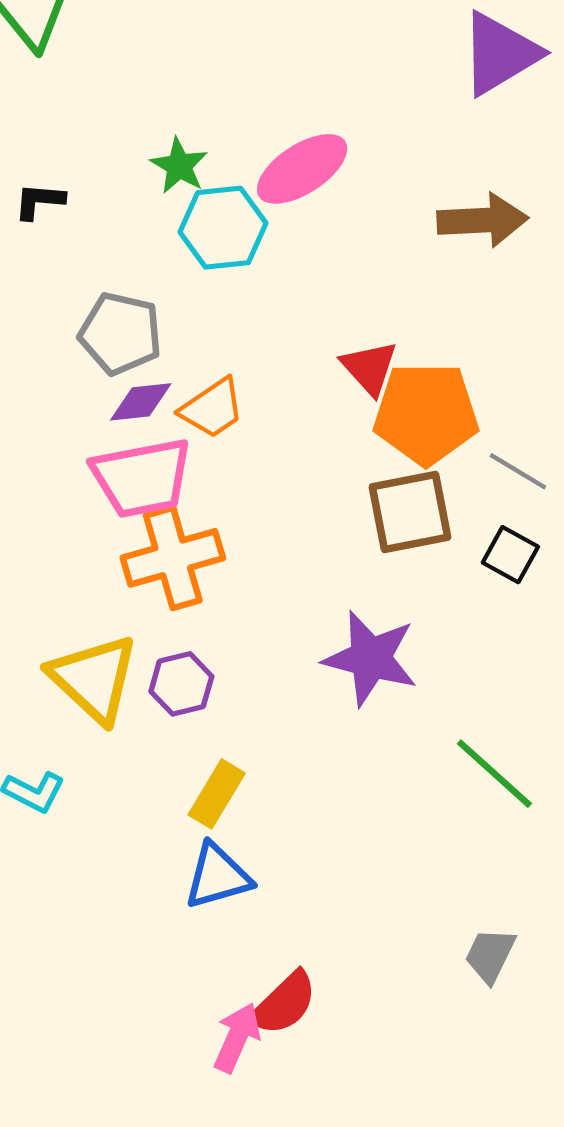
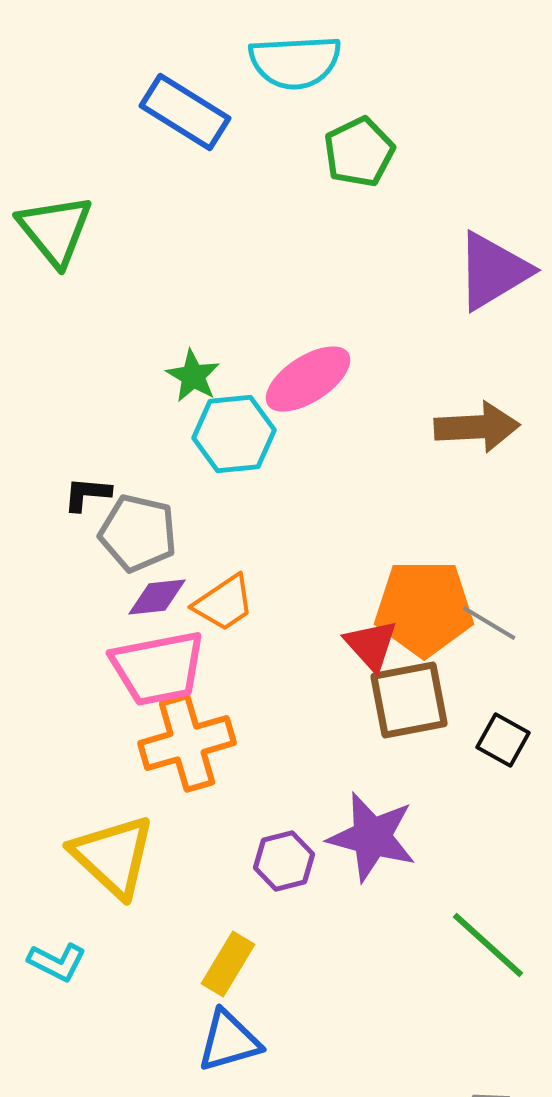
black L-shape: (39, 201) -> (87, 494), moved
red triangle: (369, 368) -> (371, 645), moved
gray line: (518, 471) -> (489, 623), moved
purple hexagon: (181, 684) -> (284, 861), moved

